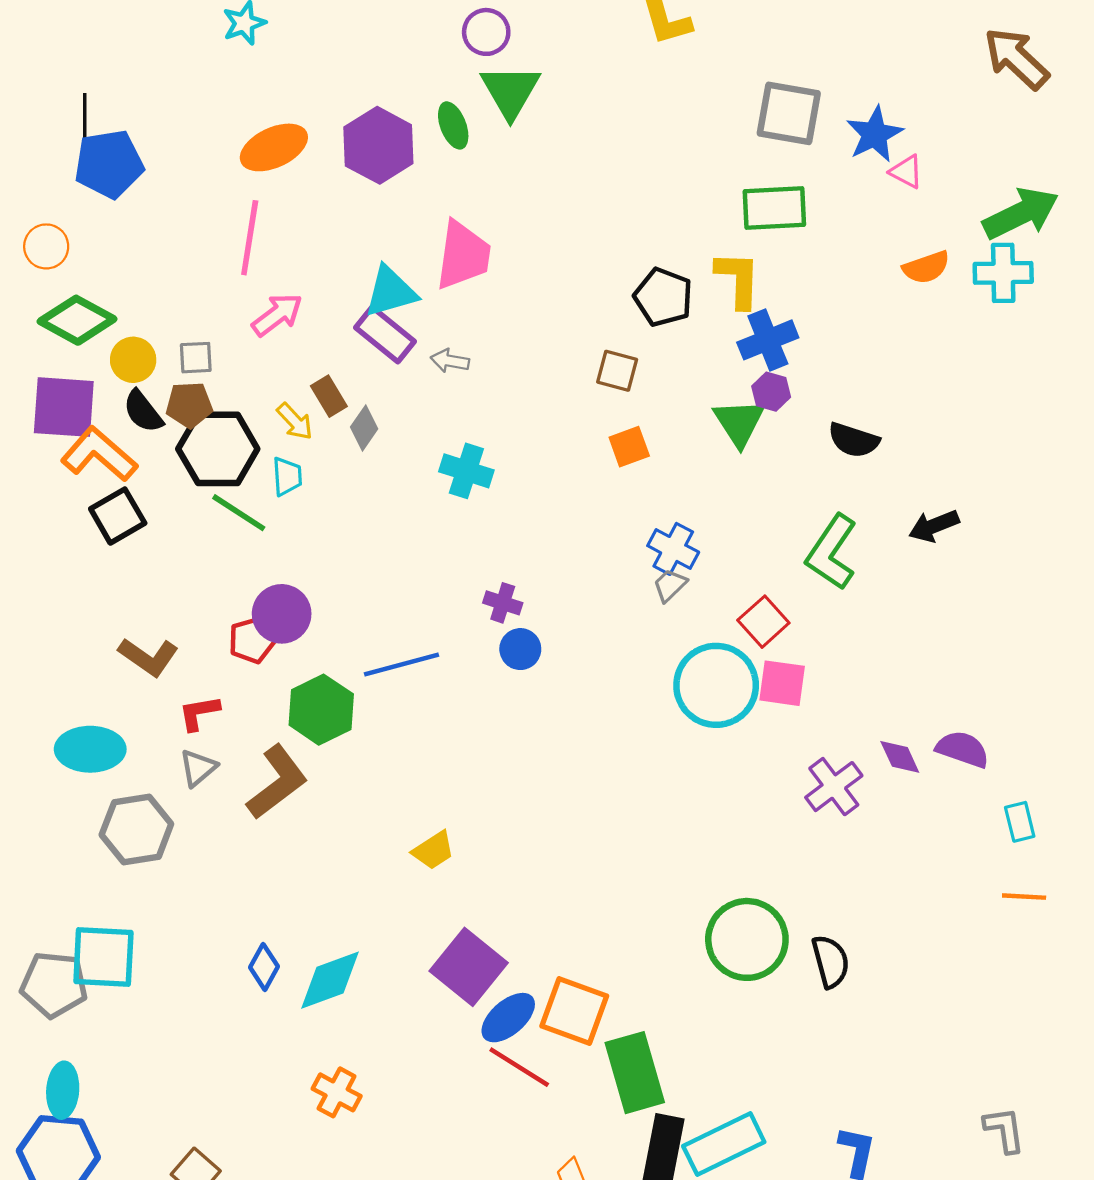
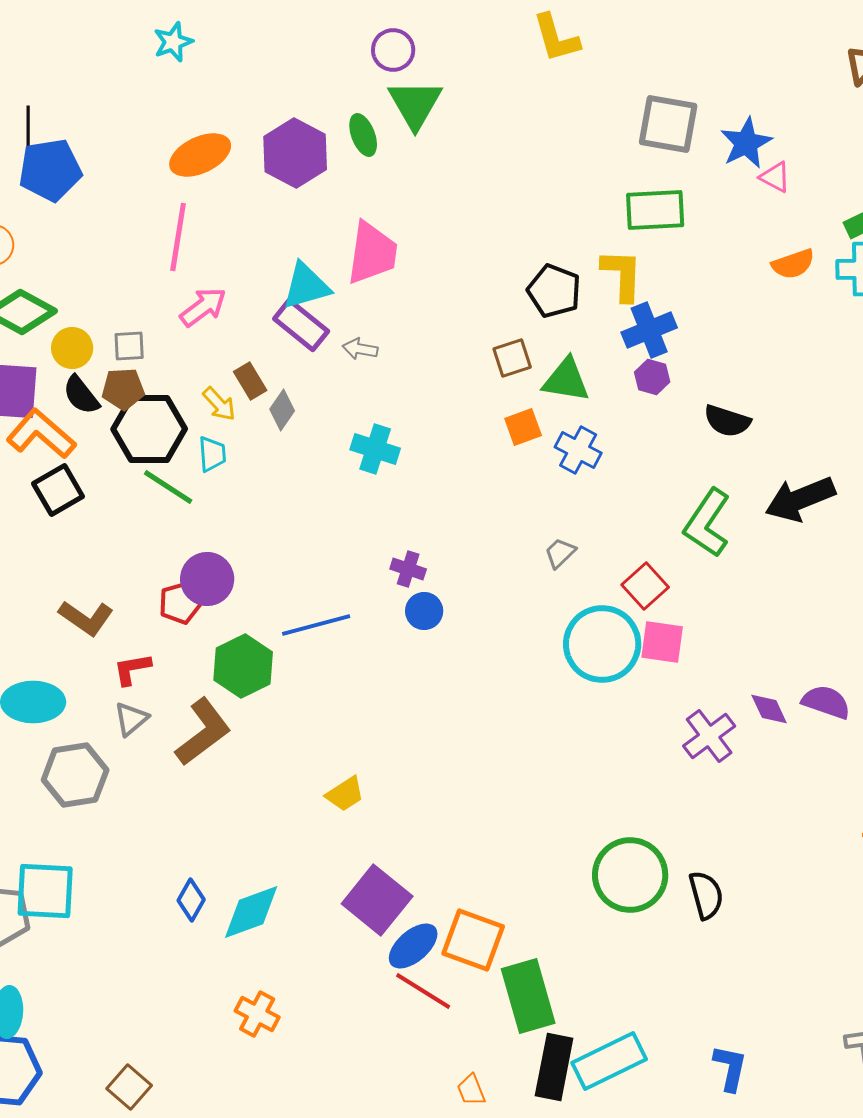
brown square: (617, 371) -> (512, 358), turned -33
green triangle: (739, 422) -> (566, 380), moved, turned -48
black arrow: (934, 526) -> (800, 499), size x1.5
blue cross: (673, 549) -> (578, 450), moved

